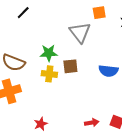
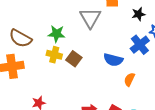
brown square: (70, 66) -> (74, 59), moved, turned 35

